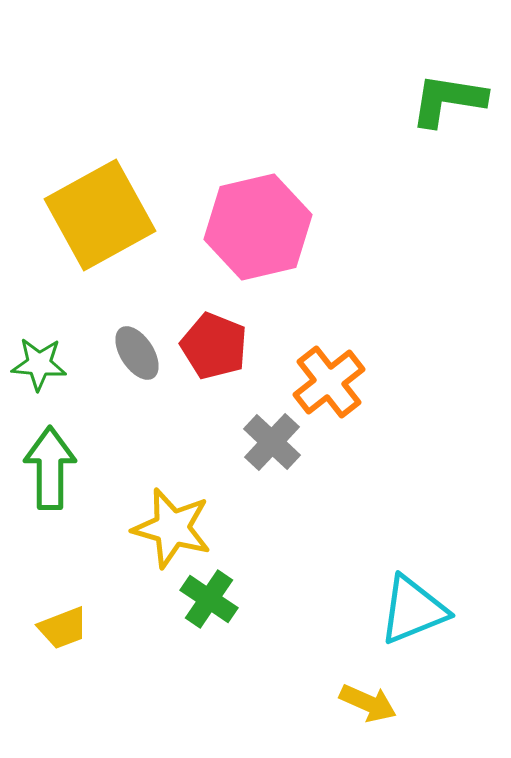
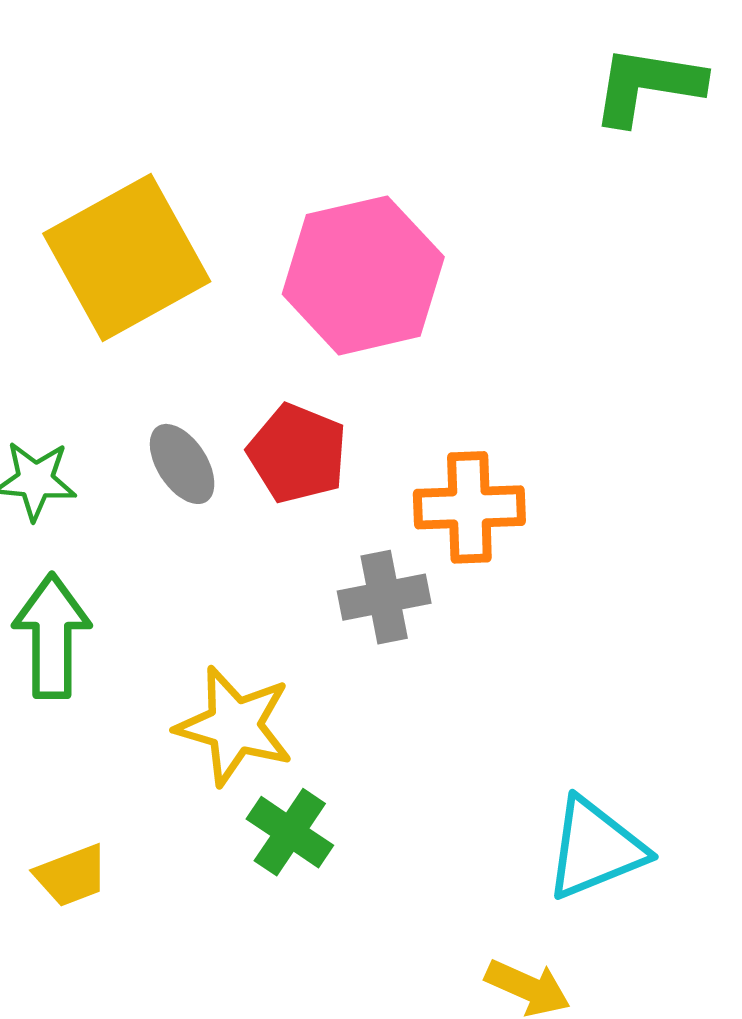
orange cross: (329, 382) -> (469, 507), turned 36
gray cross: (272, 442) -> (384, 597), turned 36

